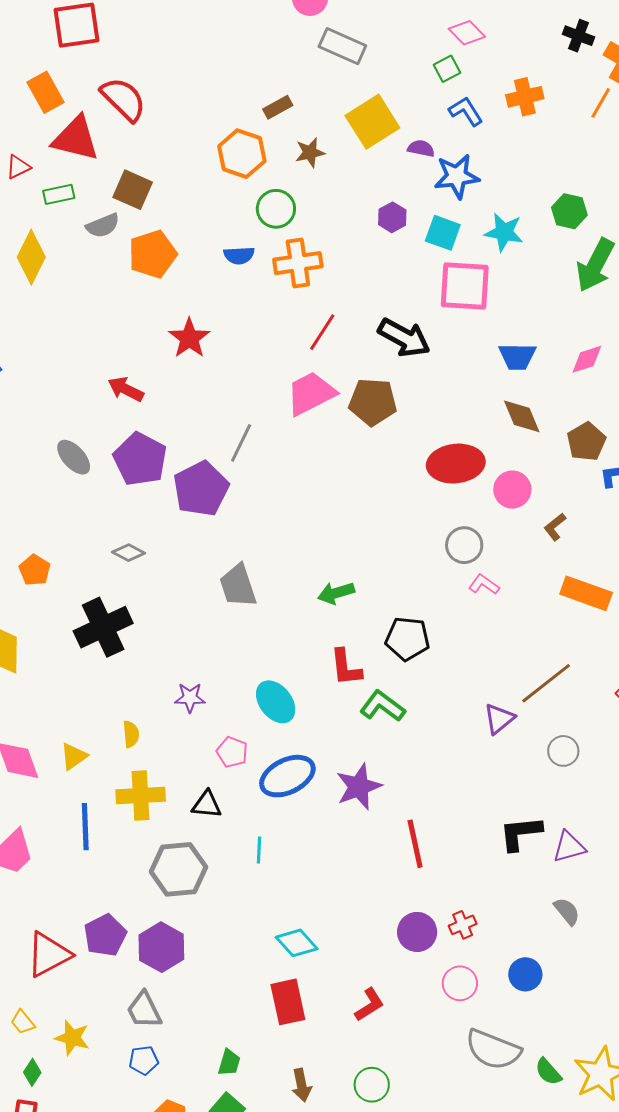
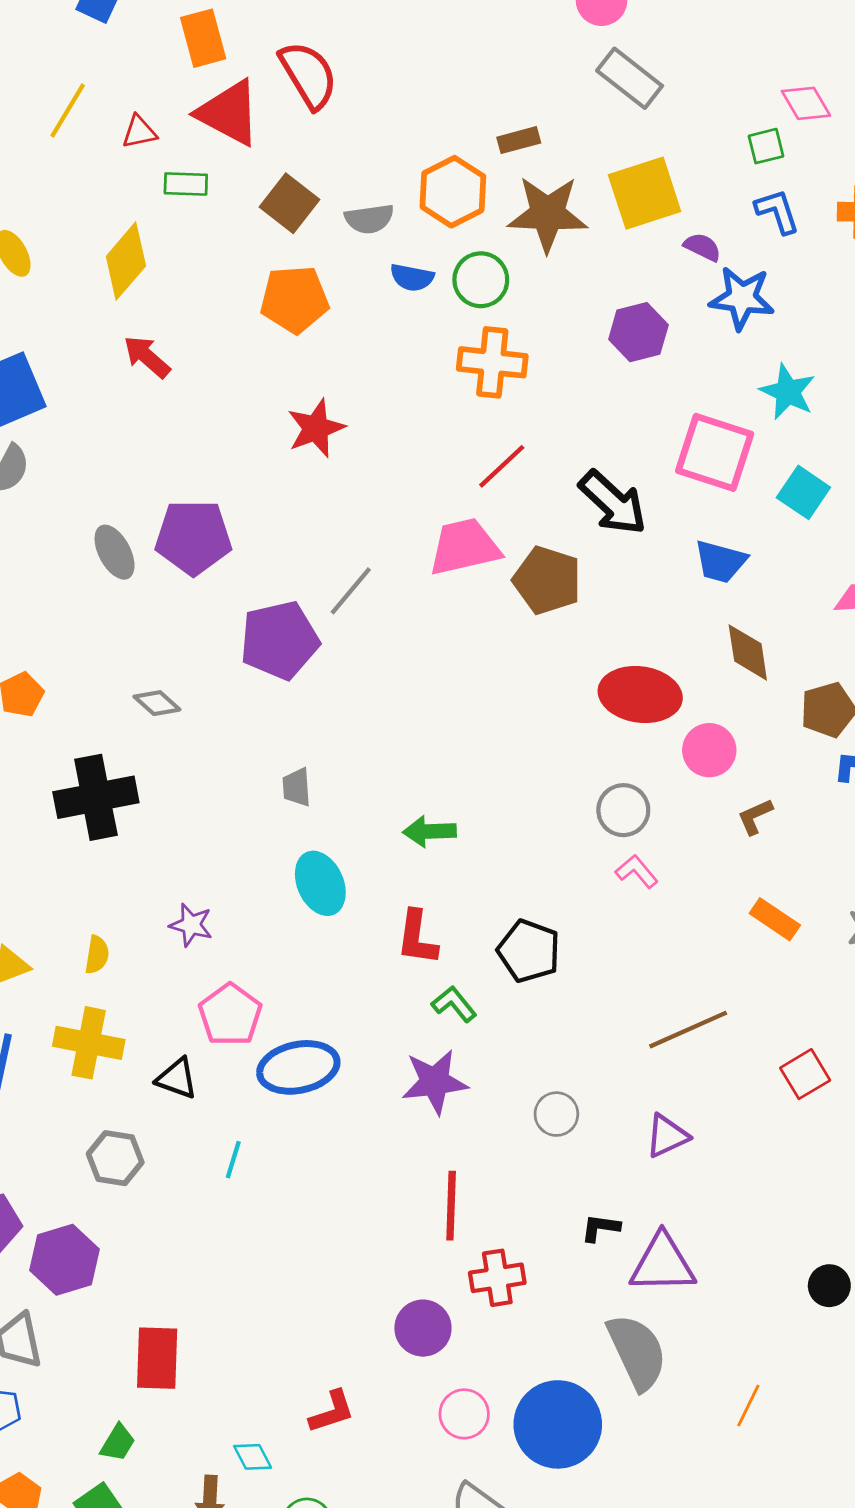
brown star: (310, 152) -> (548, 214), size x1.8
purple hexagon: (392, 217) -> (638, 332), size x1.4
gray semicircle: (103, 226) -> (369, 219), moved
cyan square: (443, 233) -> (803, 492), moved
blue semicircle: (239, 255) -> (412, 278), moved
blue trapezoid: (517, 357) -> (720, 562), moved
red arrow: (126, 389) -> (147, 357), moved
purple pentagon: (140, 459) -> (193, 537), moved, turned 30
gray trapezoid: (238, 586) -> (297, 787), size x0.6
orange rectangle: (586, 593) -> (775, 919), size x0.7
black pentagon: (407, 639) -> (529, 951), moved
cyan ellipse: (276, 702) -> (320, 883), moved
green L-shape: (382, 706) -> (454, 1004), size x0.7
purple triangle: (499, 719) -> (667, 1136), moved
gray circle: (563, 751) -> (556, 1114), moved
pink pentagon: (232, 752) -> (230, 1015), size x1.4
purple star: (359, 787) -> (435, 1082), moved
black L-shape: (521, 833) -> (600, 1228), size x0.6
purple triangle: (569, 847) -> (663, 1264), size x1.4
gray hexagon: (178, 869) -> (115, 1158), size x0.7
gray semicircle: (567, 911) -> (637, 1352), size x1.8
red cross: (463, 925) -> (497, 1278), moved, size x1.4
cyan diamond: (297, 943) -> (253, 1457), moved, size x0.7
blue circle: (525, 974) -> (558, 1424), size x1.8
red rectangle: (288, 1002) -> (157, 1358), moved

